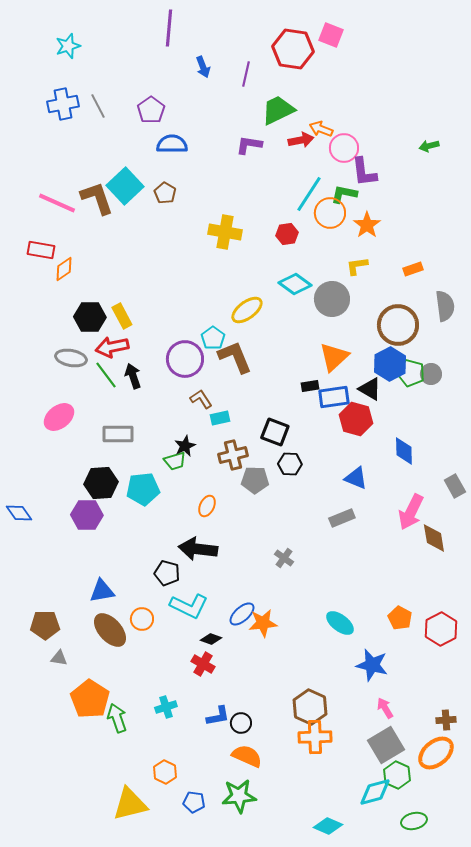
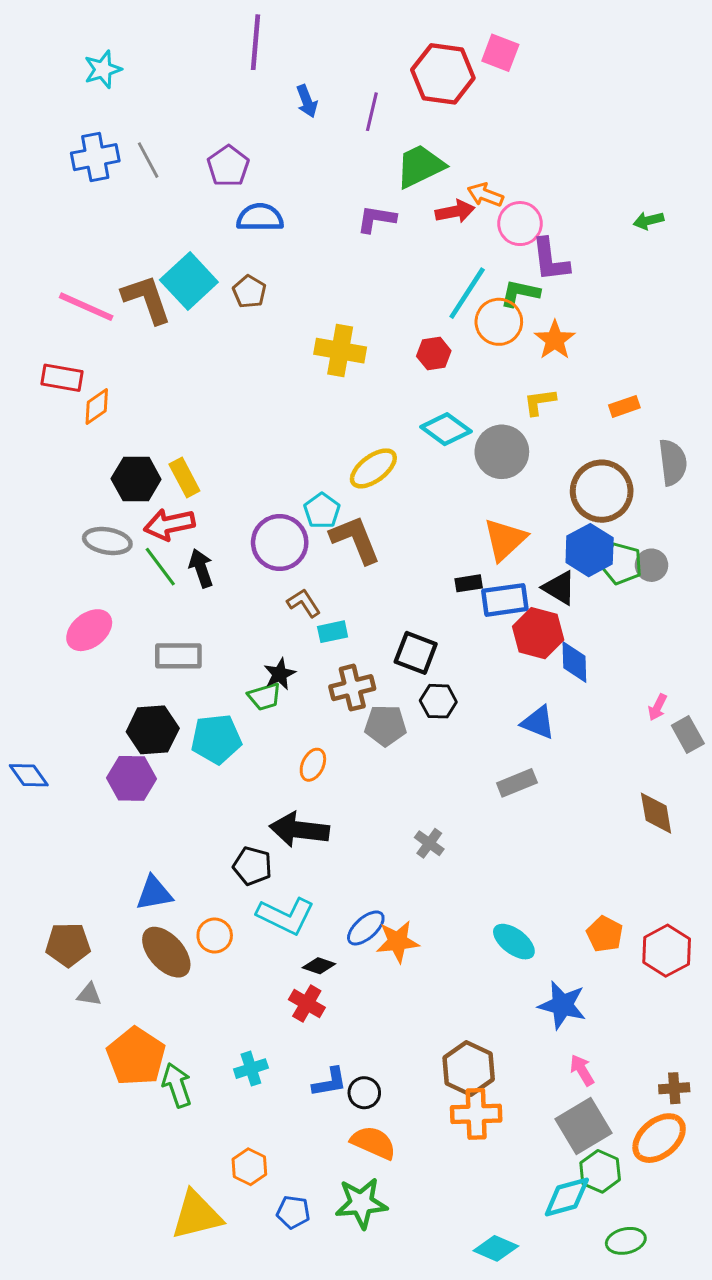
blue diamond: (404, 451) -> (574, 662), moved
pink arrow: (411, 512) -> (658, 707), moved, size x0.5

